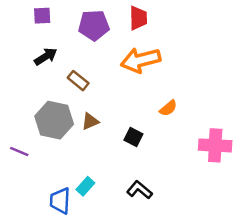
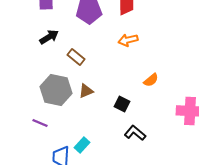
orange arrow: (141, 60) -> (128, 40), size x0.6
purple line: (19, 151) -> (40, 123), moved
black L-shape: (139, 190) -> (135, 133), moved

